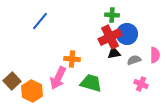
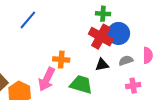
red cross: (110, 37) -> (101, 37), turned -35
black triangle: (114, 53) -> (102, 65), moved
pink cross: (141, 84) -> (133, 86), turned -32

